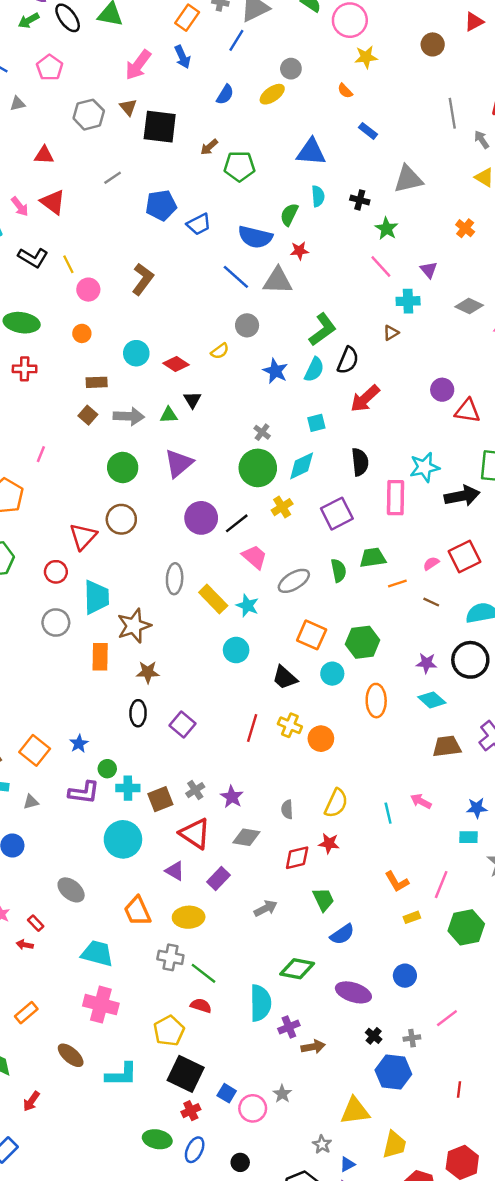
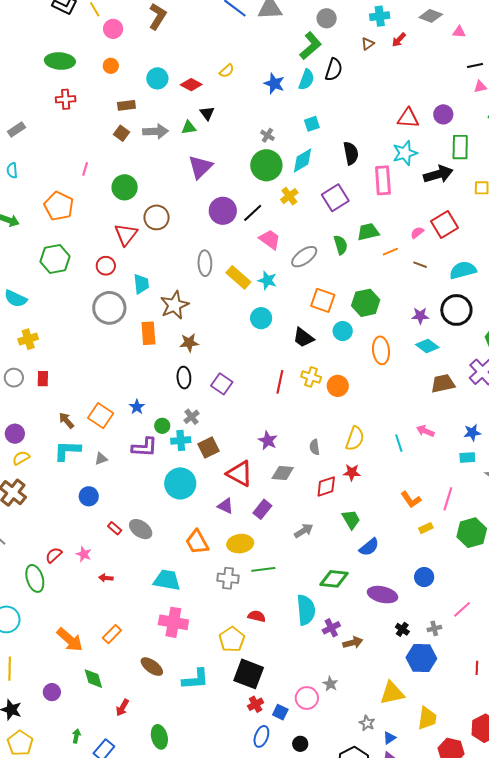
gray circle: (247, 325) -> (327, 18), moved
purple circle: (442, 390) -> (443, 114), moved
red arrow: (365, 399) -> (399, 40), moved, size x0.6
red triangle: (467, 411) -> (408, 118), moved
green circle: (123, 467) -> (125, 187), moved
cyan trapezoid: (96, 597) -> (141, 284), size x0.7
gray circle: (56, 623) -> (109, 308), size x1.4
gray cross: (195, 790) -> (192, 417), moved
red rectangle: (36, 923) -> (115, 528), moved
green line: (204, 973) -> (263, 569), moved, turned -40
blue square: (227, 1093) -> (280, 712), moved
green ellipse: (157, 1139) -> (159, 737), moved, turned 70

